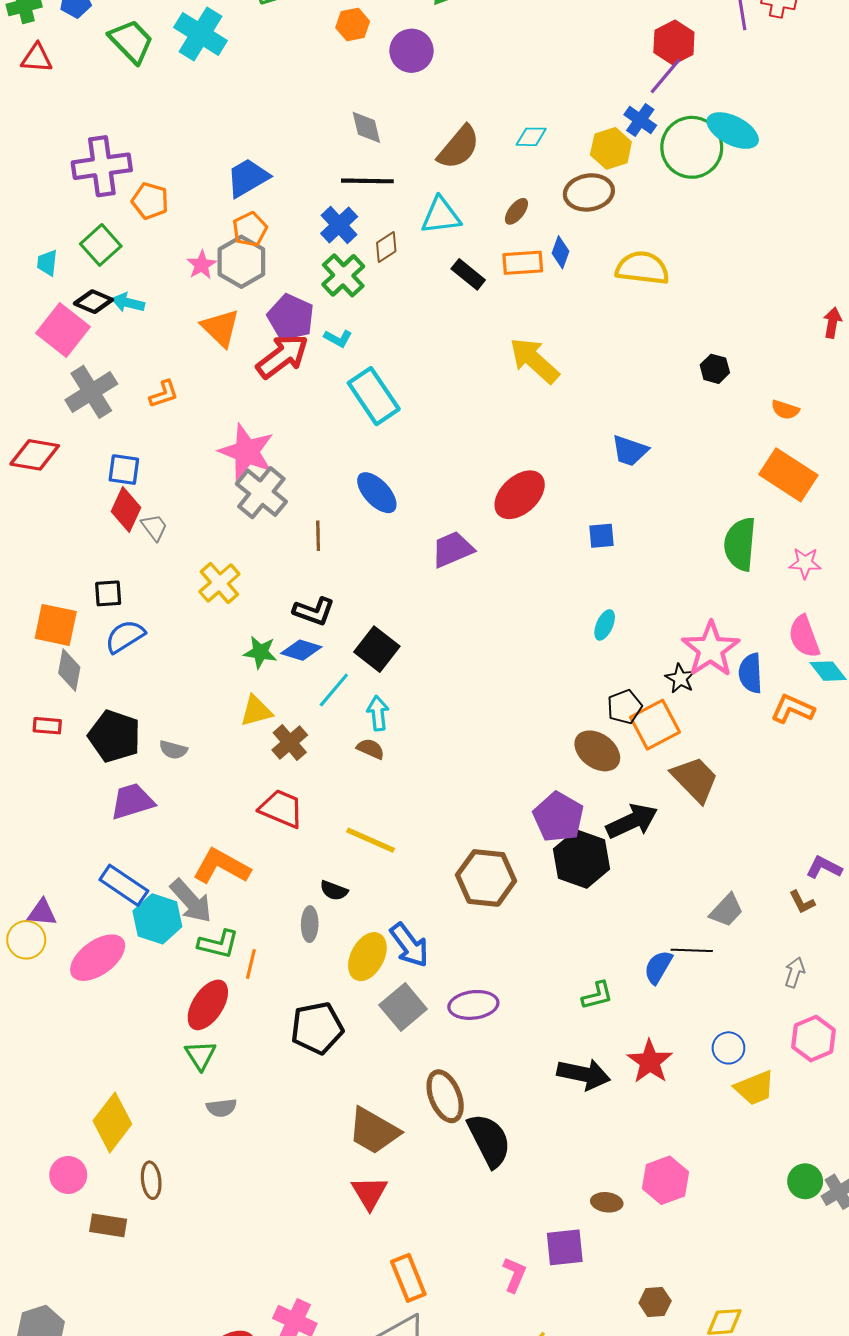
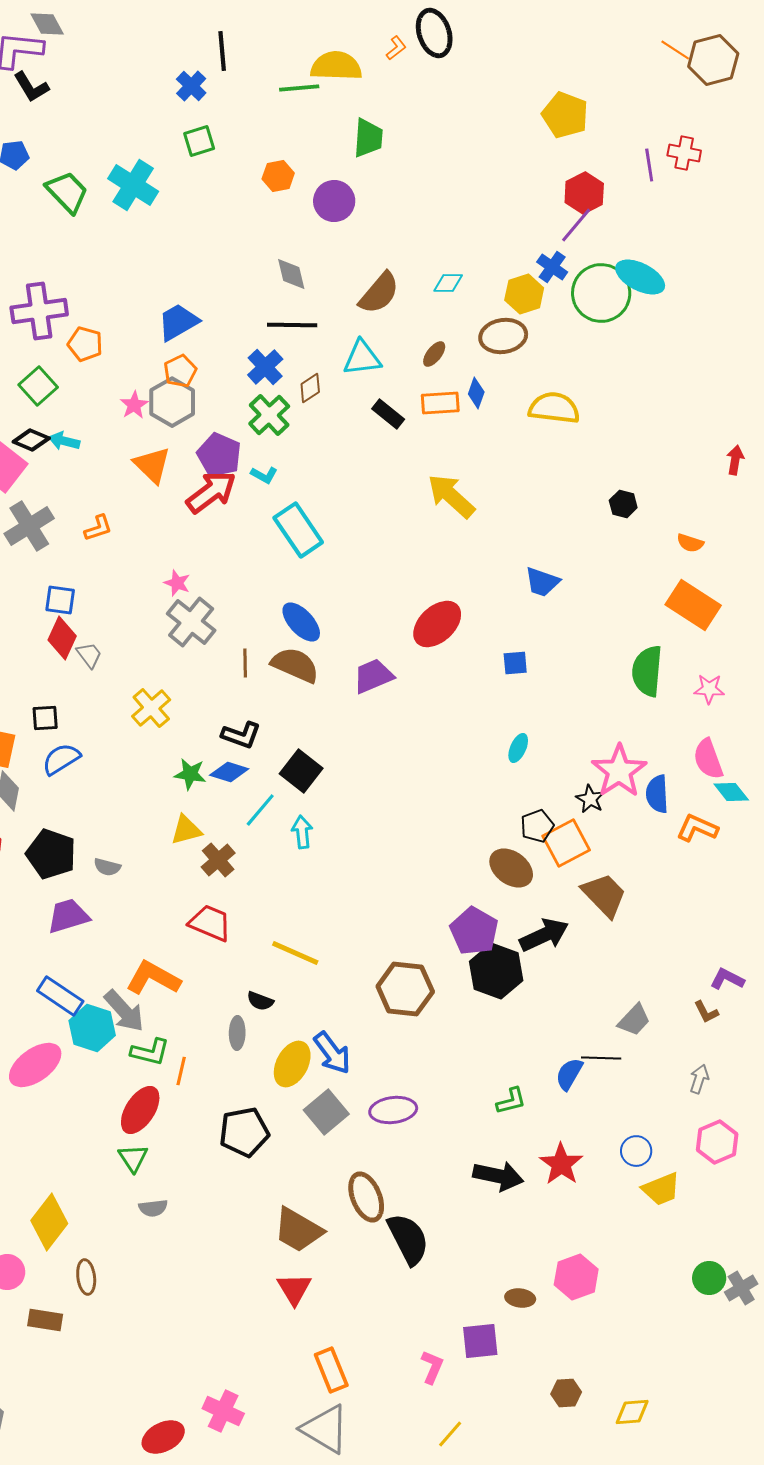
pink star: (247, 452) -> (177, 583), size x0.5
brown semicircle: (371, 749) -> (295, 665), moved, size x1.8

